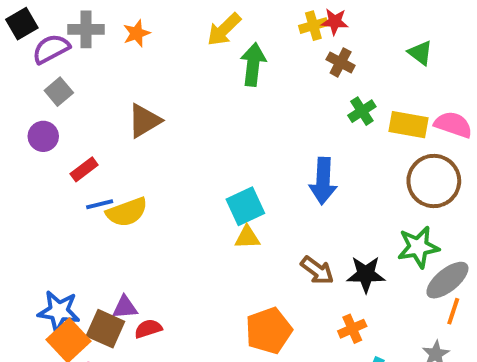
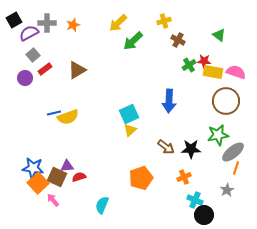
red star: (335, 22) -> (204, 61), moved
green arrow: (253, 64) -> (133, 41), turned -140
red rectangle: (84, 169) -> (45, 69), moved
yellow triangle: (247, 237) -> (130, 130), turned -40

